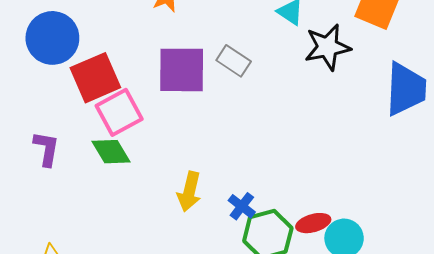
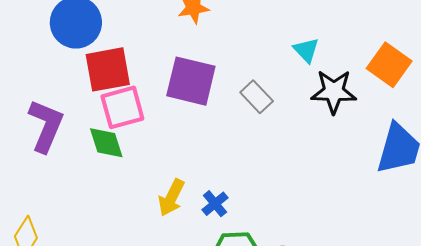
gray rectangle: (234, 61) -> (257, 97), moved
purple L-shape: (46, 149) -> (46, 126), size x1.5
blue cross: (242, 206) -> (215, 204), moved

